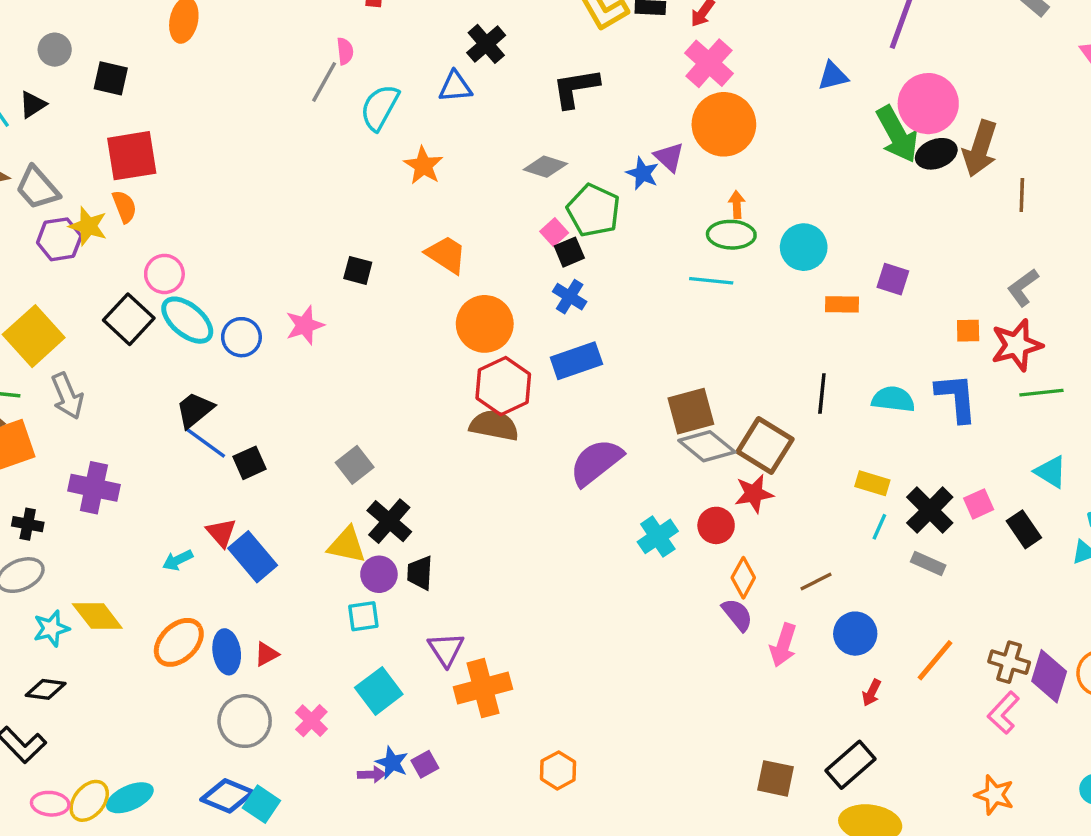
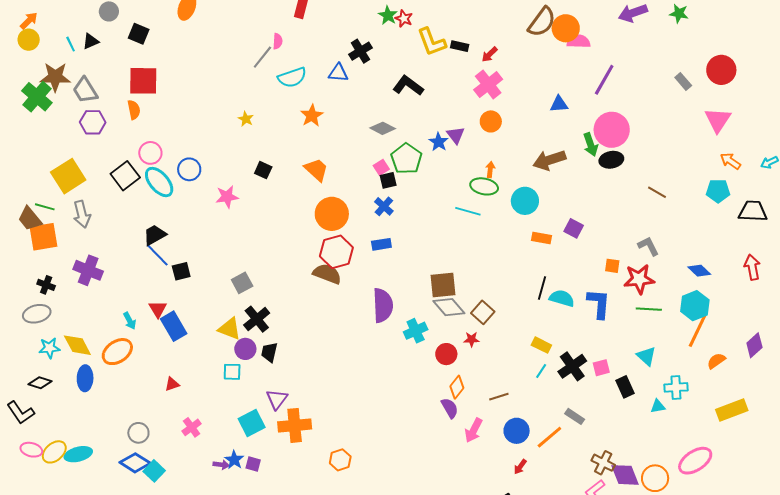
black L-shape: (576, 88) -> (408, 86), turned 36
cyan semicircle: (380, 107) -> (292, 77), turned -148
orange circle: (724, 124) -> (491, 121), size x0.6
green arrow: (897, 134) -> (591, 145), size x0.7
brown arrow: (980, 148) -> (549, 160), moved, turned 44
brown line: (1022, 195) -> (657, 192), turned -72
yellow star: (88, 226) -> (246, 119), moved, size x0.7
gray L-shape: (1023, 287) -> (648, 246), turned 90
blue circle: (241, 337) -> (189, 169), moved
blue rectangle: (576, 361) -> (381, 244), size x0.7
black line: (822, 393) -> (542, 288), moved
brown square: (765, 445) -> (483, 312), size x0.7
purple semicircle: (596, 462) -> (383, 305), turned 116
red star: (754, 494) -> (471, 339), size x0.7
cyan cross: (658, 536) -> (416, 331), moved
cyan arrow: (178, 560) -> (130, 321), turned -102
gray rectangle: (928, 564) -> (575, 416), moved
orange ellipse: (179, 642) -> (117, 352), moved
blue ellipse: (227, 652) -> (85, 378), moved
orange line: (935, 660) -> (549, 437), moved
purple diamond: (1049, 676) -> (625, 475), turned -48
cyan square: (379, 691) -> (252, 423), moved
gray circle: (245, 721) -> (138, 433), moved, size x0.7
purple square: (425, 764) -> (253, 464), turned 35
orange hexagon: (558, 770) -> (340, 460), moved

